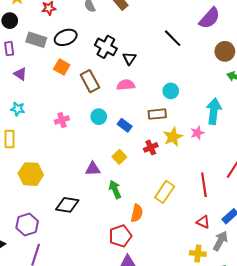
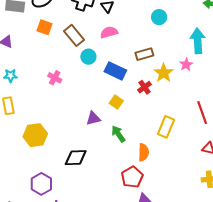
cyan circle: (171, 91) -> (159, 17), moved
cyan circle: (99, 117) -> (88, 57), moved
pink cross: (62, 120) -> (55, 78), turned -32
blue rectangle: (125, 125) -> (115, 71), size x1.5

